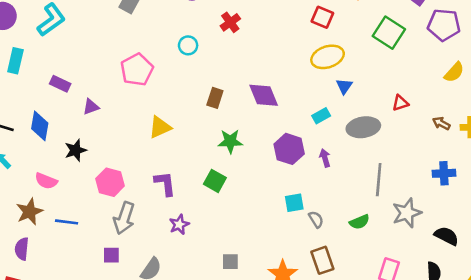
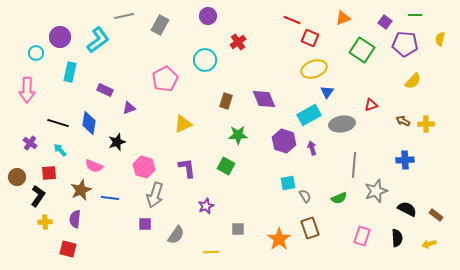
cyan circle: (188, 45) -> (205, 60), size x1.5
cyan rectangle: (321, 116) -> (309, 115), size x1.6
purple star: (179, 224) -> (206, 206), moved

